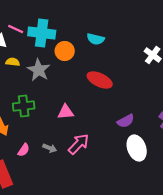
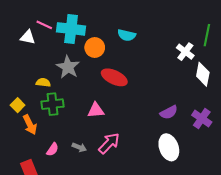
yellow semicircle: (13, 62) -> (43, 82), moved
red ellipse: (100, 80) -> (114, 77), moved
purple semicircle: (126, 121) -> (169, 112), moved

